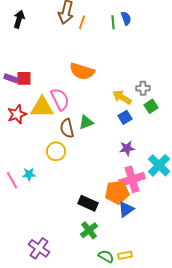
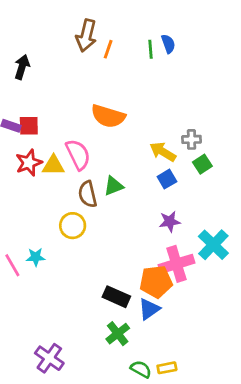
black arrow: (19, 19) -> (22, 67), moved
yellow triangle: (42, 107) -> (53, 165), size x0.7
red star: (17, 114) -> (29, 163), moved
blue triangle: (126, 209) -> (149, 309), moved

